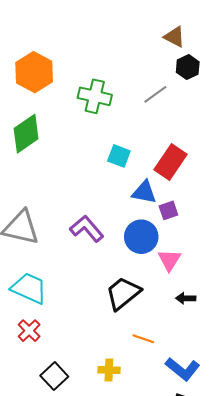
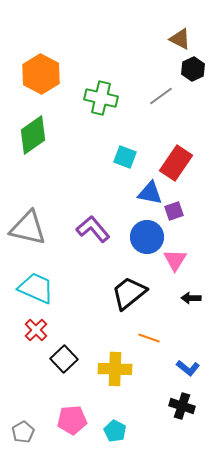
blue L-shape: (183, 369) -> (188, 368), size x0.7
yellow cross: (109, 370) -> (115, 369), size x1.5
black square: (54, 376) -> (64, 359), moved

